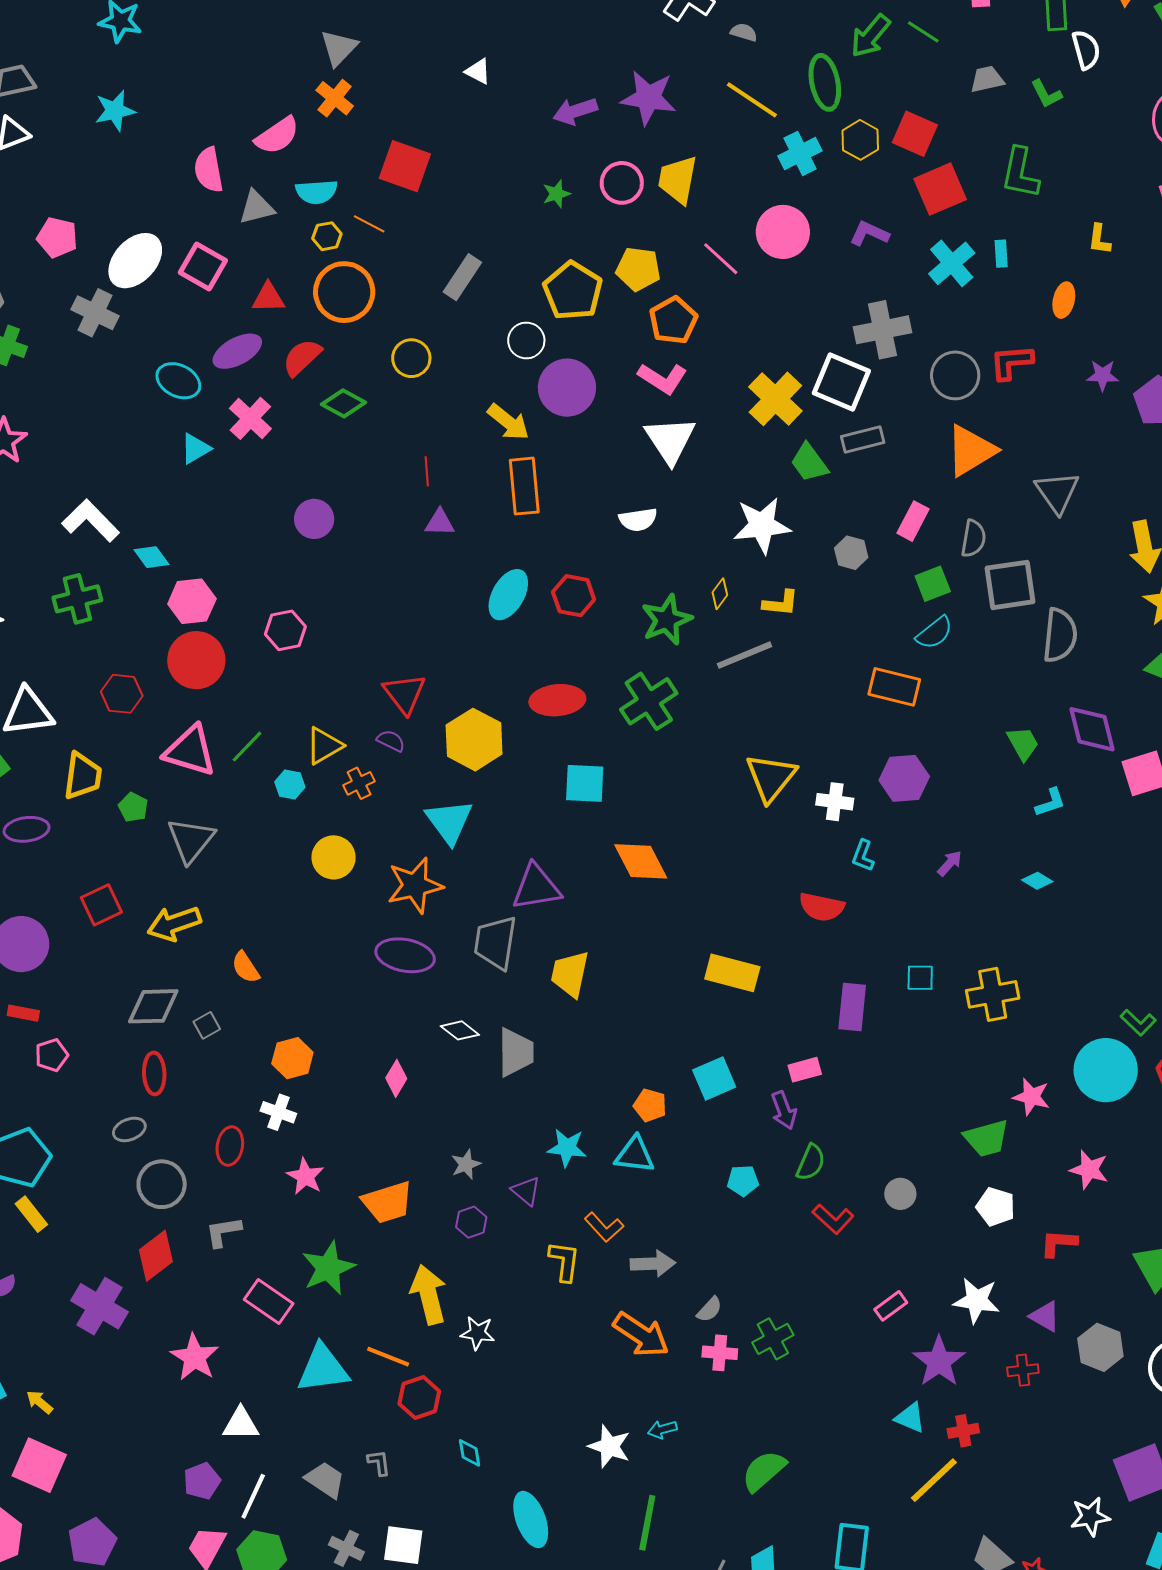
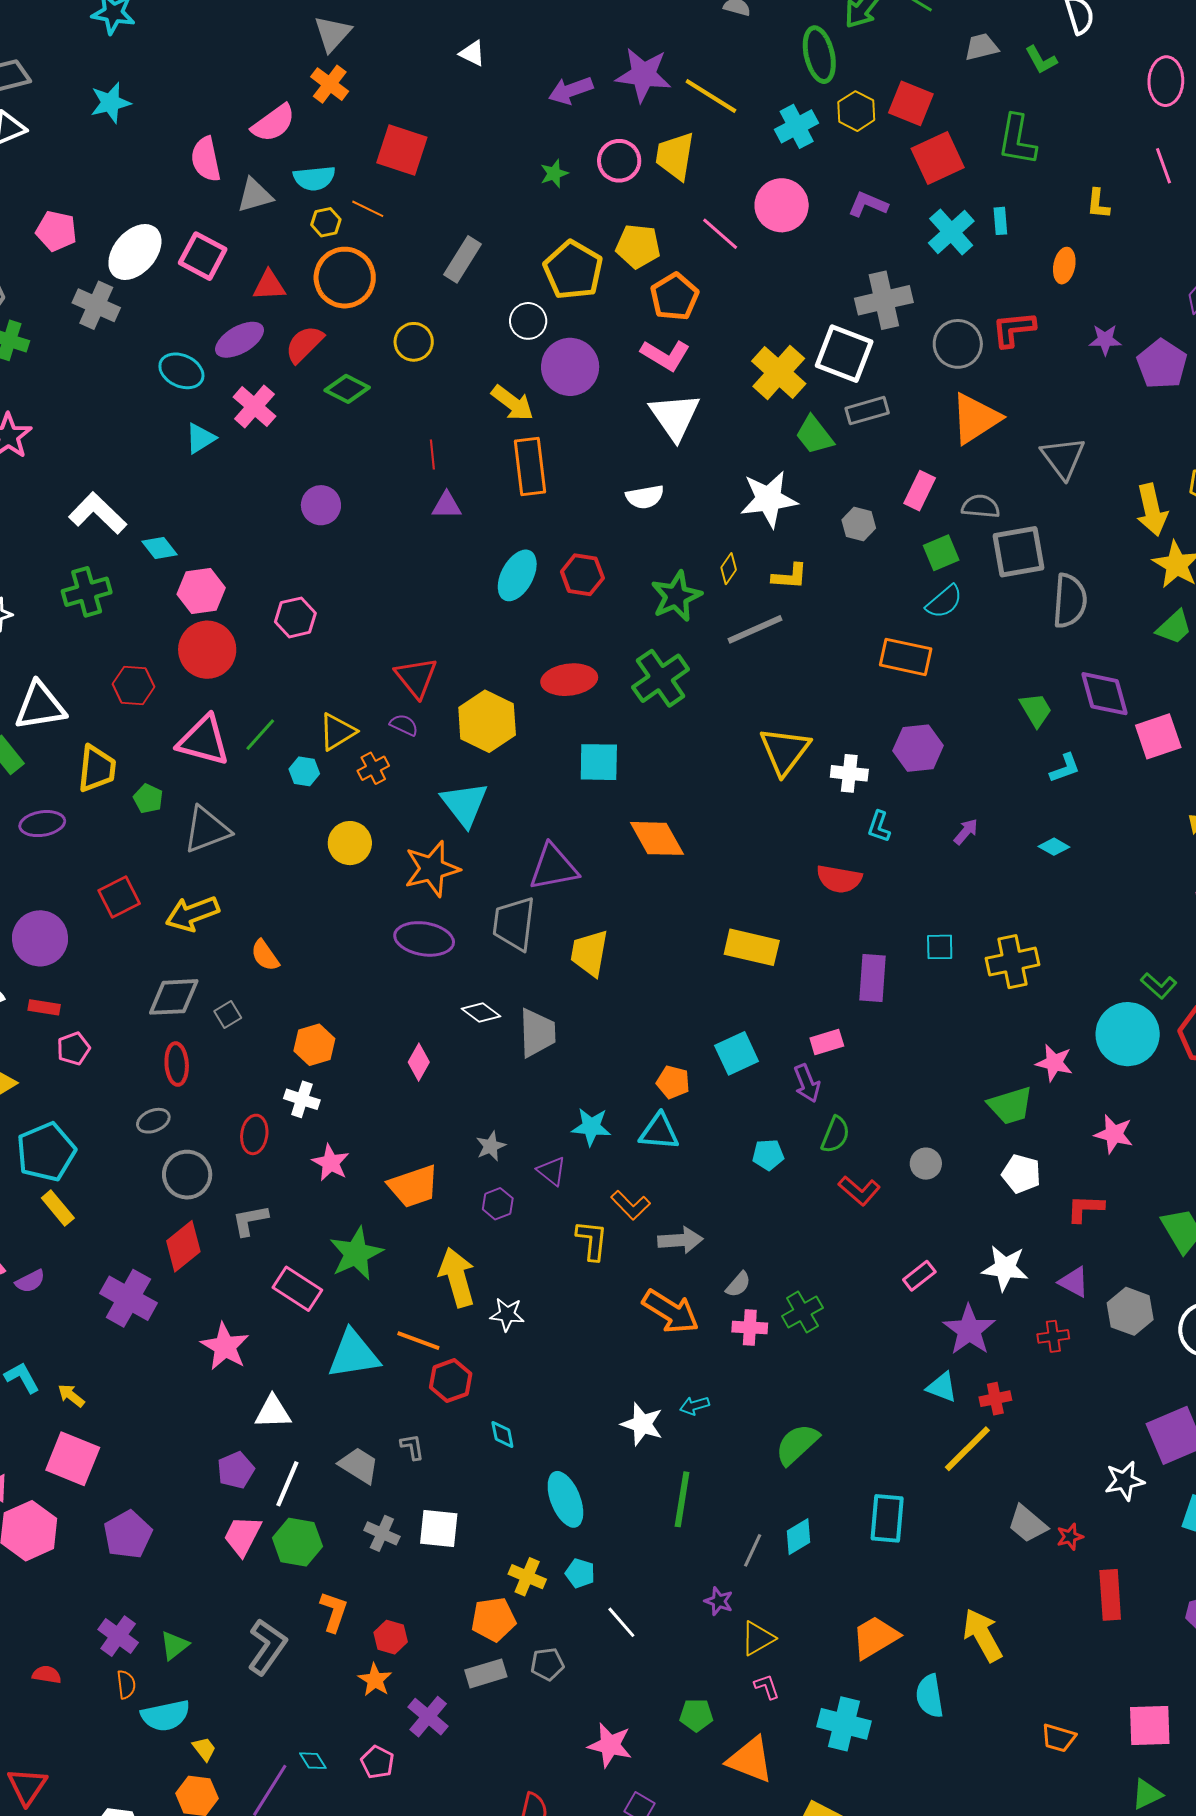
yellow line: (752, 100) -> (711, 96), moved
gray semicircle: (973, 539) -> (981, 506), turned -93
gray triangle: (191, 840) -> (207, 830), turned 32

